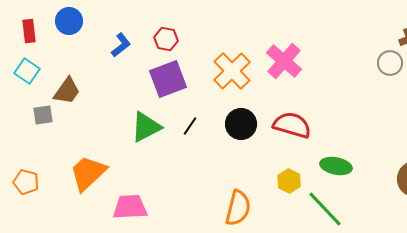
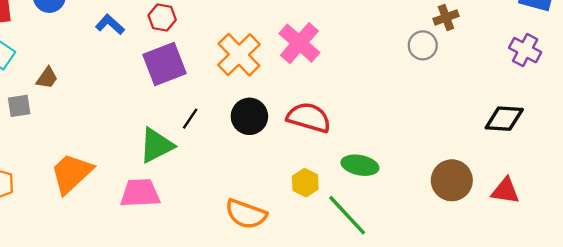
blue L-shape: (121, 45) -> (110, 24), turned -100
brown trapezoid: (67, 91) -> (47, 78), size x0.7
green triangle: (146, 127) -> (156, 145), moved
pink trapezoid: (130, 207) -> (140, 193), moved
orange semicircle: (238, 208) -> (246, 214), turned 96

